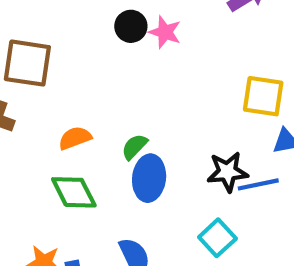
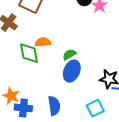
green diamond: (74, 192) -> (29, 53), moved

